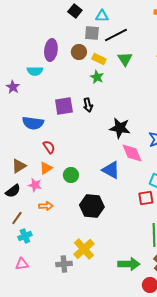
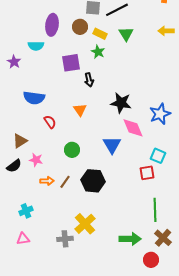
purple square: (64, 106) -> (71, 63), moved
orange triangle: (46, 168) -> (80, 110), moved, turned -32
blue triangle: (111, 170) -> (112, 145), turned 30
brown line: (17, 218) -> (65, 182), moved

